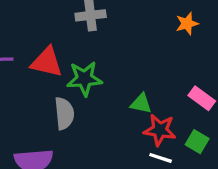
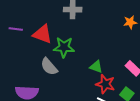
gray semicircle: (64, 113) -> (49, 67), turned 138

